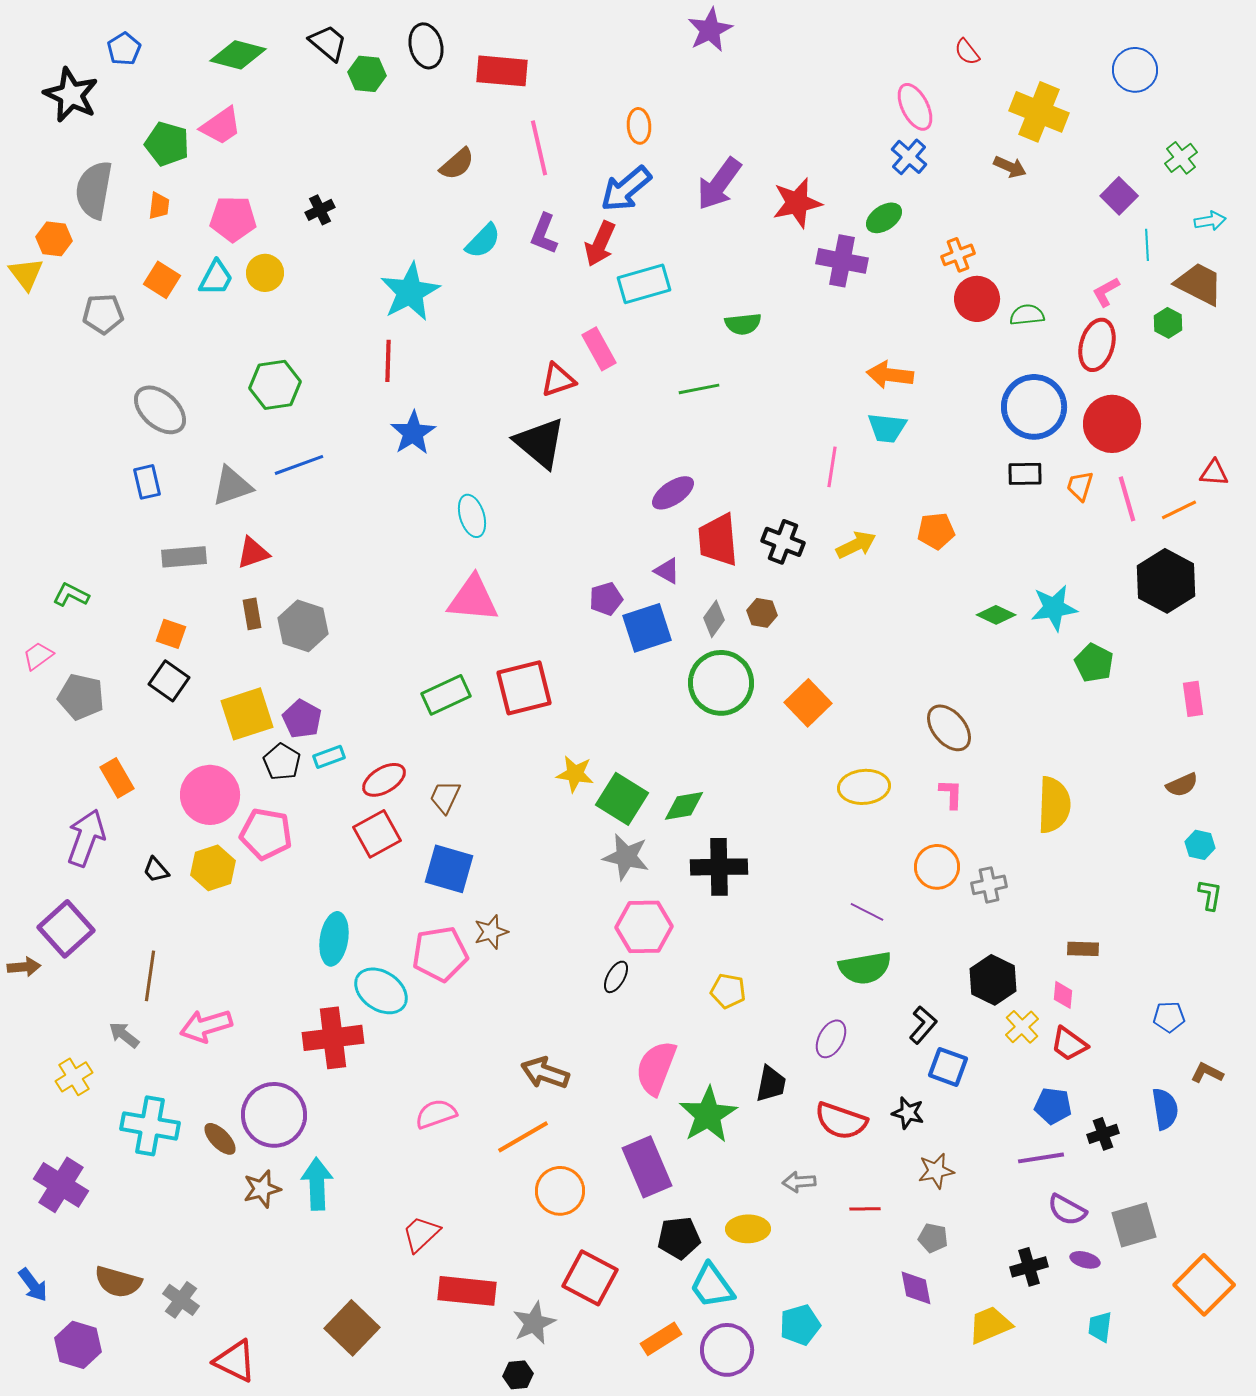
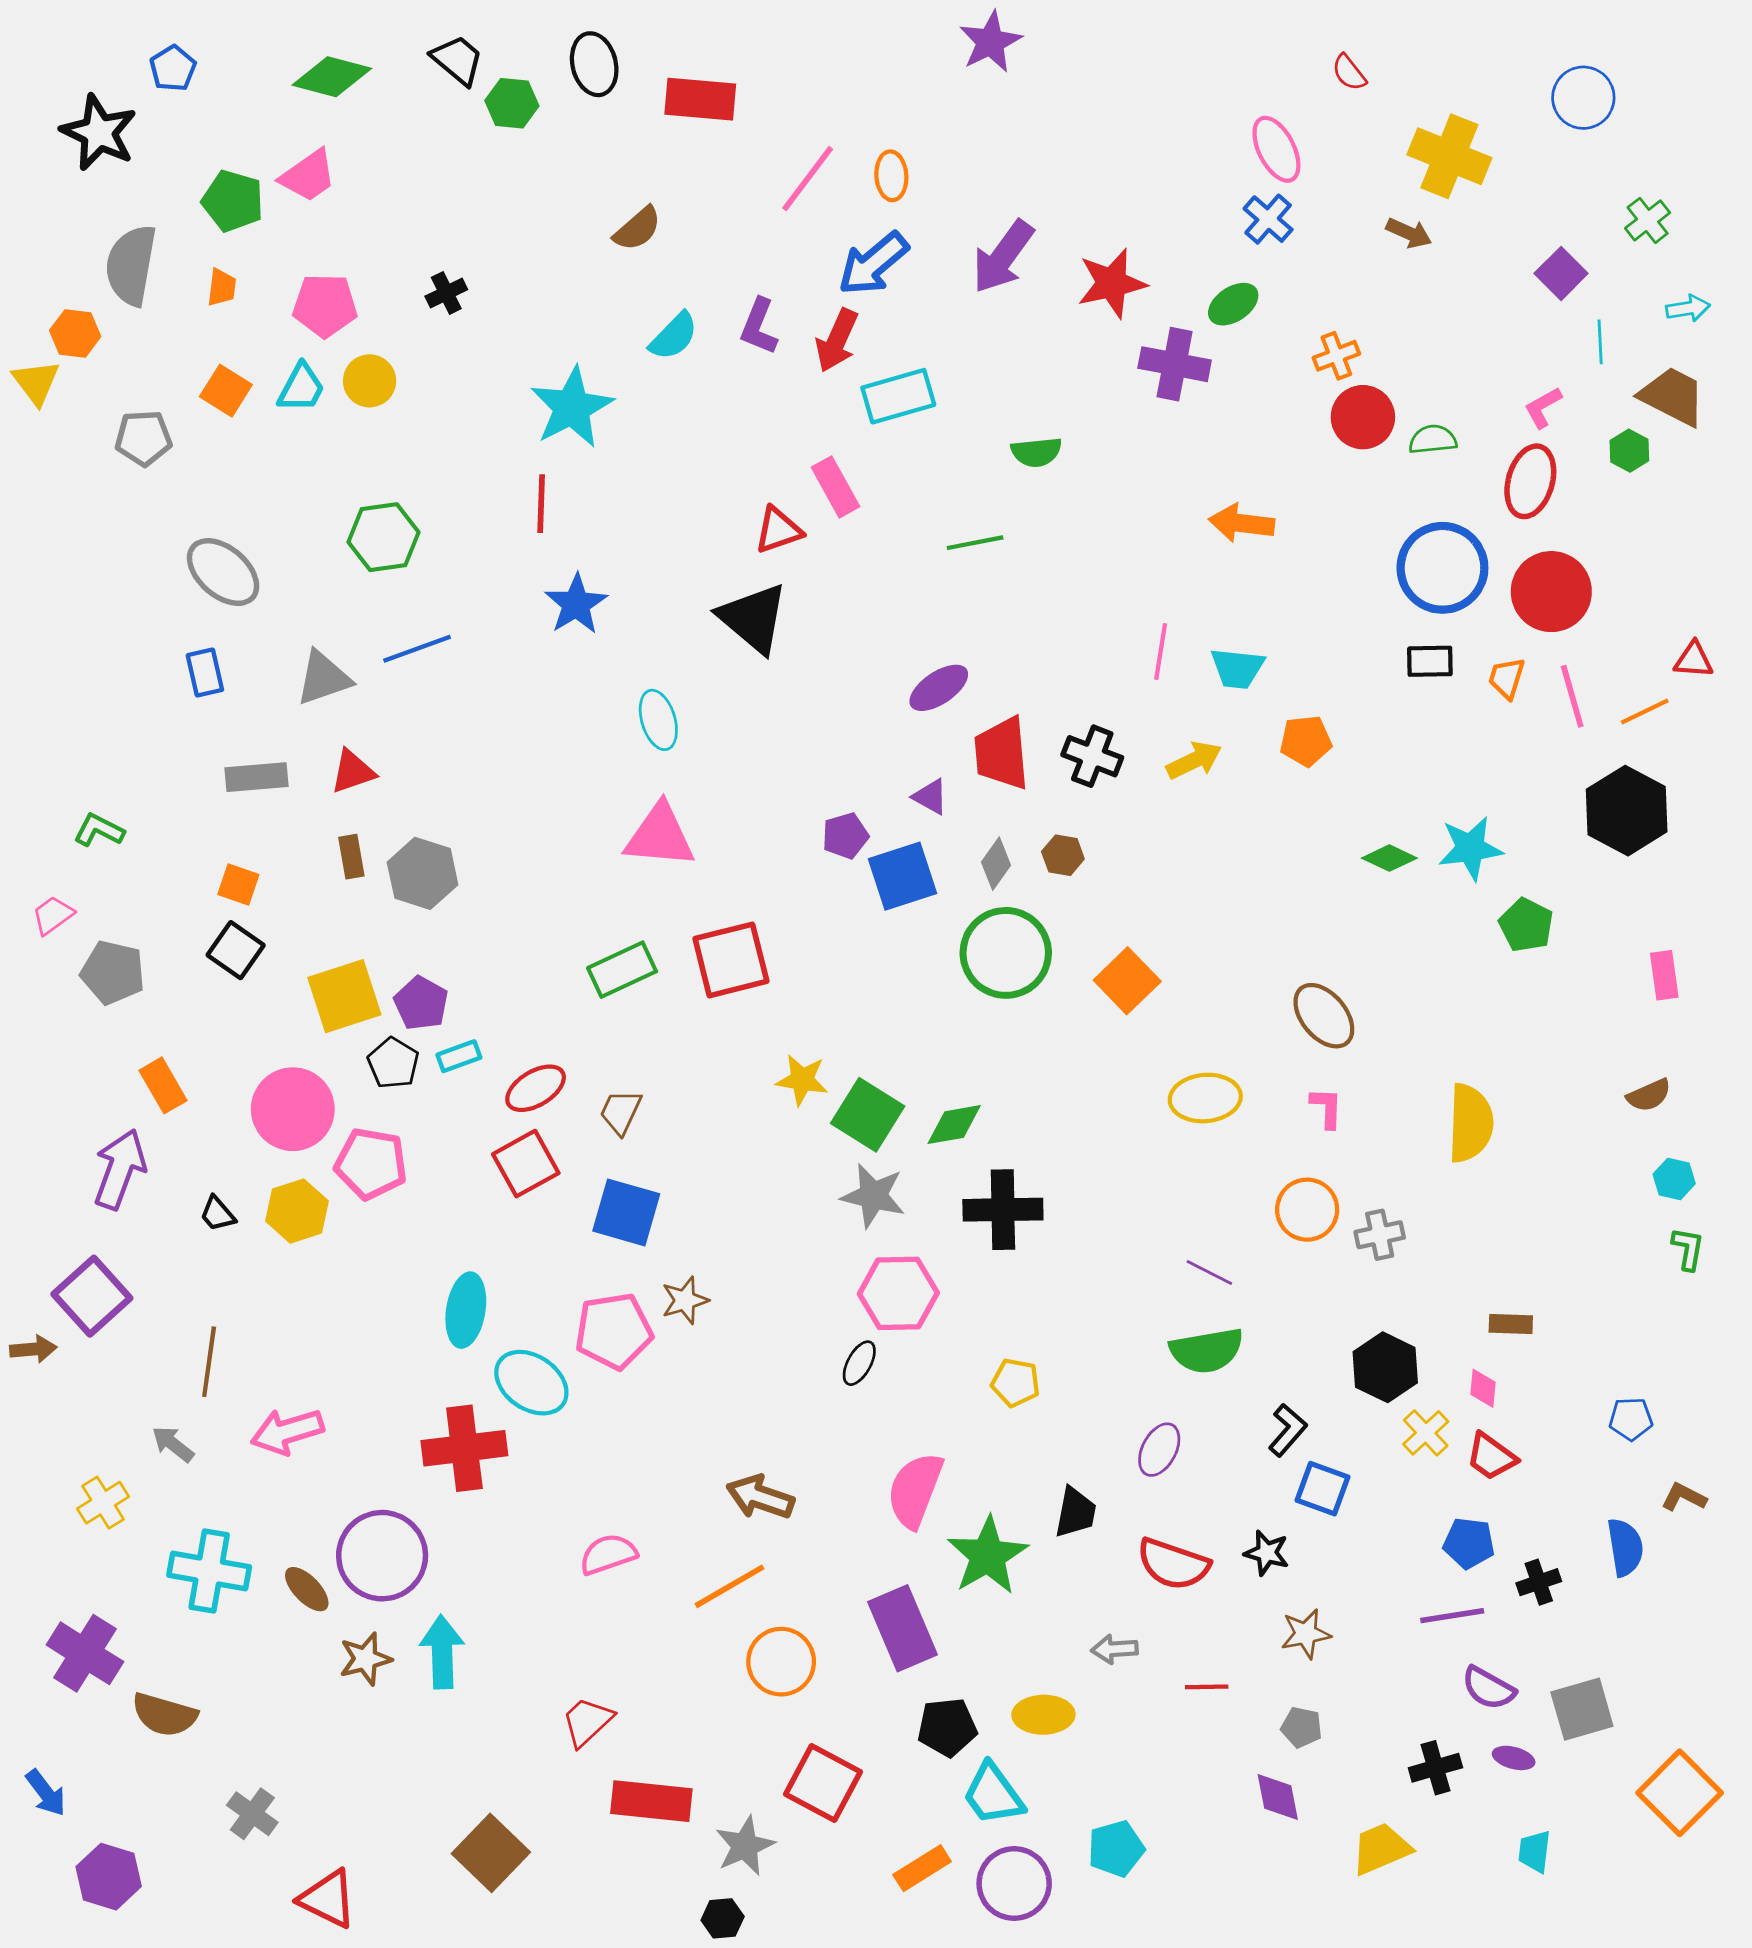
pink line: (539, 148) -> (808, 179), moved, turned 50
cyan trapezoid: (887, 428) -> (1237, 668), moved
brown semicircle: (118, 1282) -> (164, 1715), moved

